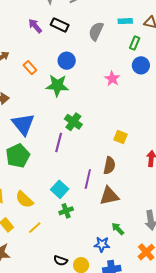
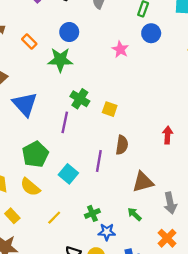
yellow square: (120, 137) -> (110, 109), moved
green pentagon: (18, 156) -> (35, 154), moved
brown triangle: (109, 196) -> (143, 182), moved
green cross: (66, 211) -> (92, 213), moved
yellow line: (35, 228) -> (54, 218), moved
blue star: (102, 244) -> (107, 232), moved

